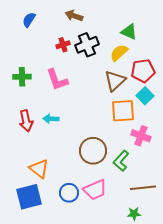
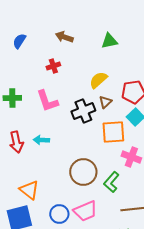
green triangle: (129, 32) -> (109, 41), moved, turned -36
black cross: (87, 45) -> (83, 111), moved
yellow semicircle: (119, 53) -> (98, 80), moved
brown triangle: (115, 81) -> (105, 102), size x0.6

